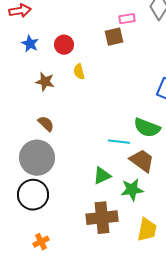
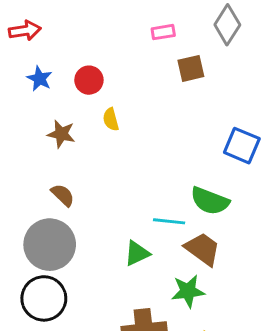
pink rectangle: (127, 19) -> (163, 32), moved
brown square: (114, 37) -> (191, 68), moved
green triangle: (102, 176) -> (137, 253), moved

